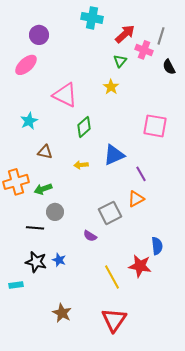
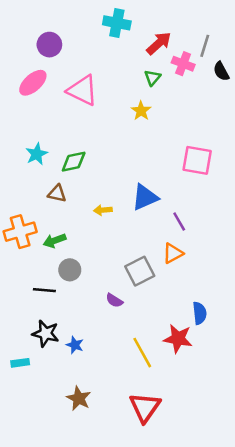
black semicircle: (169, 67) -> (221, 71), moved
pink triangle: (65, 95) -> (82, 90), moved
green diamond: (84, 127) -> (74, 162), moved, turned 30
blue star: (59, 260) -> (75, 345), moved

